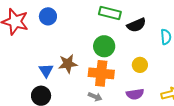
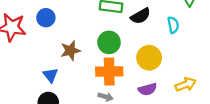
brown star: (68, 64) -> (70, 51), moved
yellow circle: (140, 65) -> (149, 58), size x1.5

